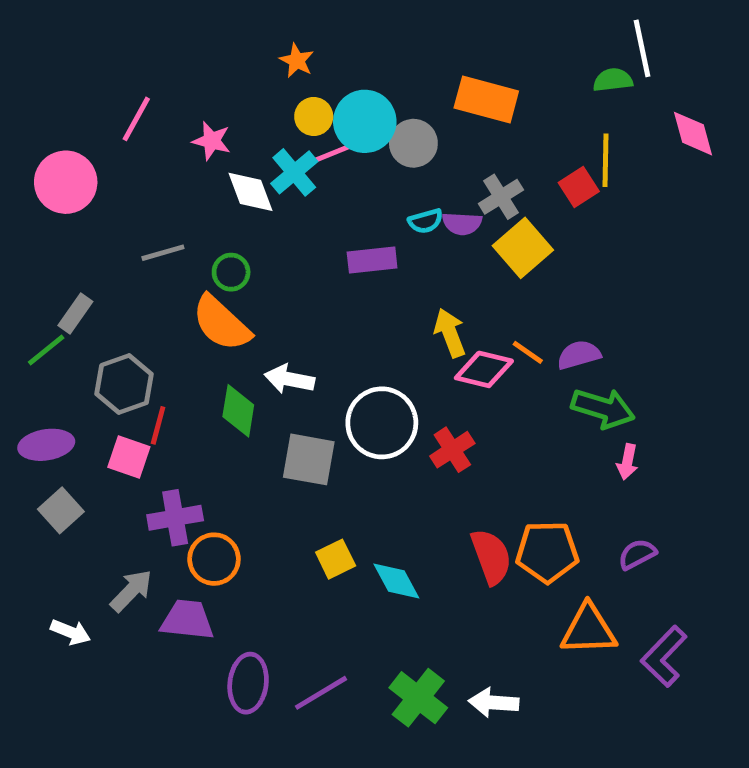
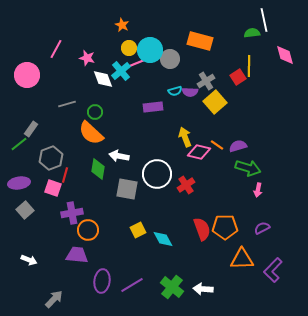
gray arrow: (131, 591) -> (54, 299), moved

